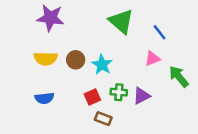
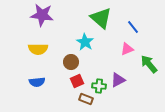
brown circle: (76, 60) -> (71, 62), moved
cyan star: (102, 65) -> (85, 42), moved
green cross: (119, 92) -> (99, 86), moved

